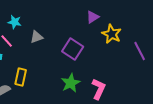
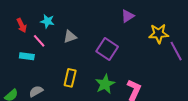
yellow star: (112, 34) -> (159, 34), moved, turned -30
yellow rectangle: (21, 77) -> (70, 78), moved

